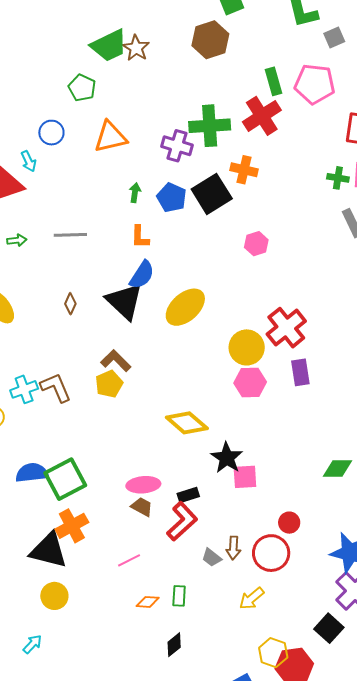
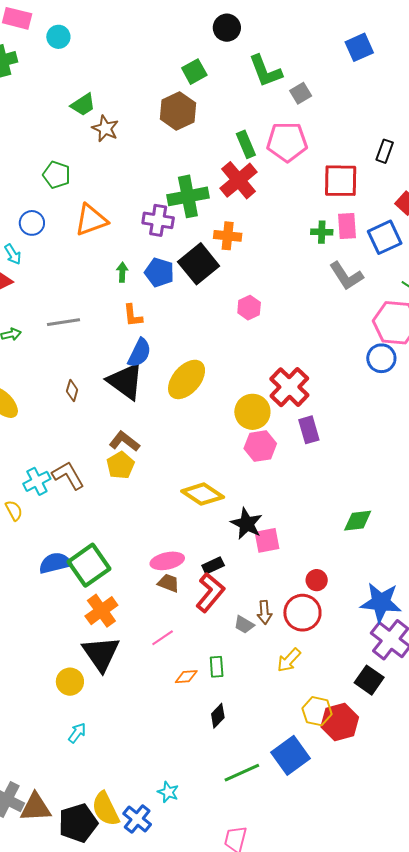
green trapezoid: (109, 46) -> (83, 105), moved, size x0.7
black triangle: (49, 550) -> (101, 654), moved, turned 48
yellow circle: (54, 596) -> (70, 682), moved

